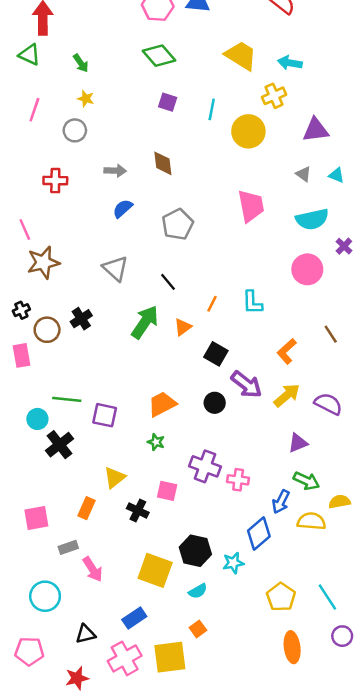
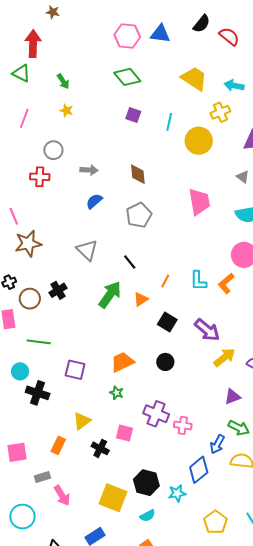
gray circle: (75, 130) -> (53, 150), moved
brown diamond: (163, 163) -> (138, 174), moved
orange L-shape: (287, 351) -> (226, 283), moved
purple arrow: (246, 384) -> (207, 330), moved
green line: (67, 399) -> (39, 342), moved
black cross: (59, 445) -> (38, 393), turned -35

